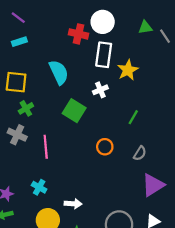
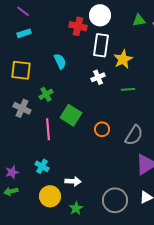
cyan semicircle: (59, 72) -> (60, 61), size x0.7
green cross: (26, 108) -> (46, 94), moved
green square: (74, 111) -> (71, 115), moved
green line: (133, 117) -> (128, 89), moved, turned 56
gray cross: (17, 135) -> (22, 108), moved
gray semicircle: (140, 153) -> (134, 135), size x1.5

